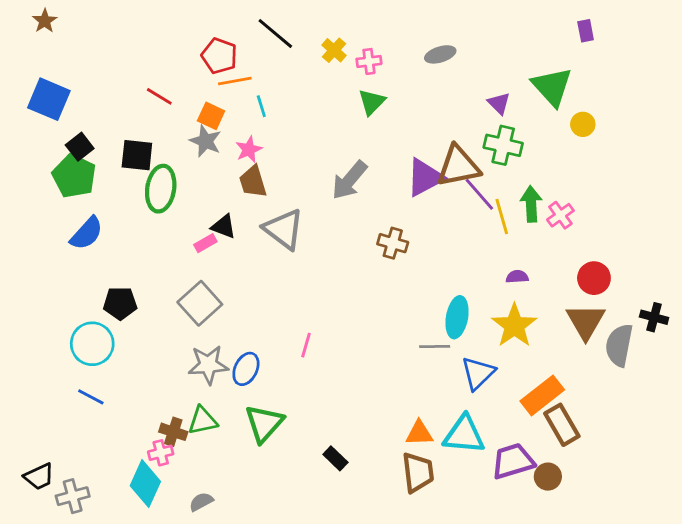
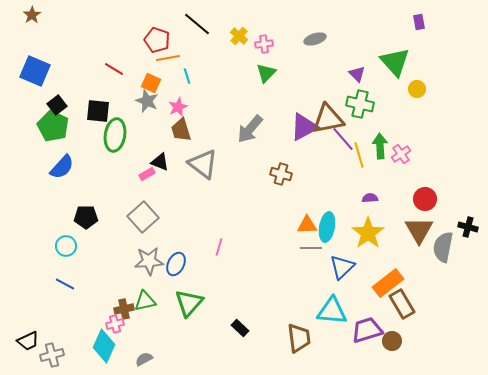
cyan circle: (92, 344) -> (66, 246), size x0.7
brown cross: (173, 432) -> (124, 309), turned -30
orange triangle: (419, 433) -> (307, 225), moved

